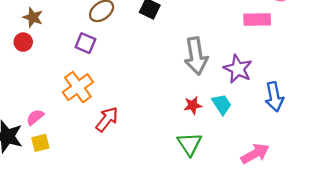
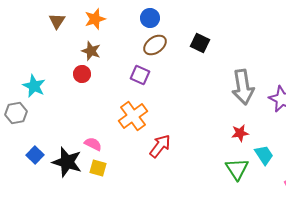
cyan trapezoid: (222, 104) -> (264, 155), moved
pink semicircle: (35, 117) -> (93, 144), turned 66
yellow square: (40, 143) -> (98, 168), turned 30

